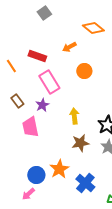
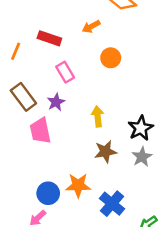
orange line: (11, 66) -> (16, 51), turned 56
pink rectangle: (49, 82) -> (65, 72), size x0.7
brown rectangle: (17, 101) -> (23, 97), size x1.5
orange star: (59, 169) -> (78, 185), turned 30

